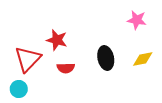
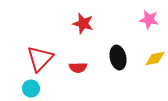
red star: (57, 40) -> (83, 24), moved

